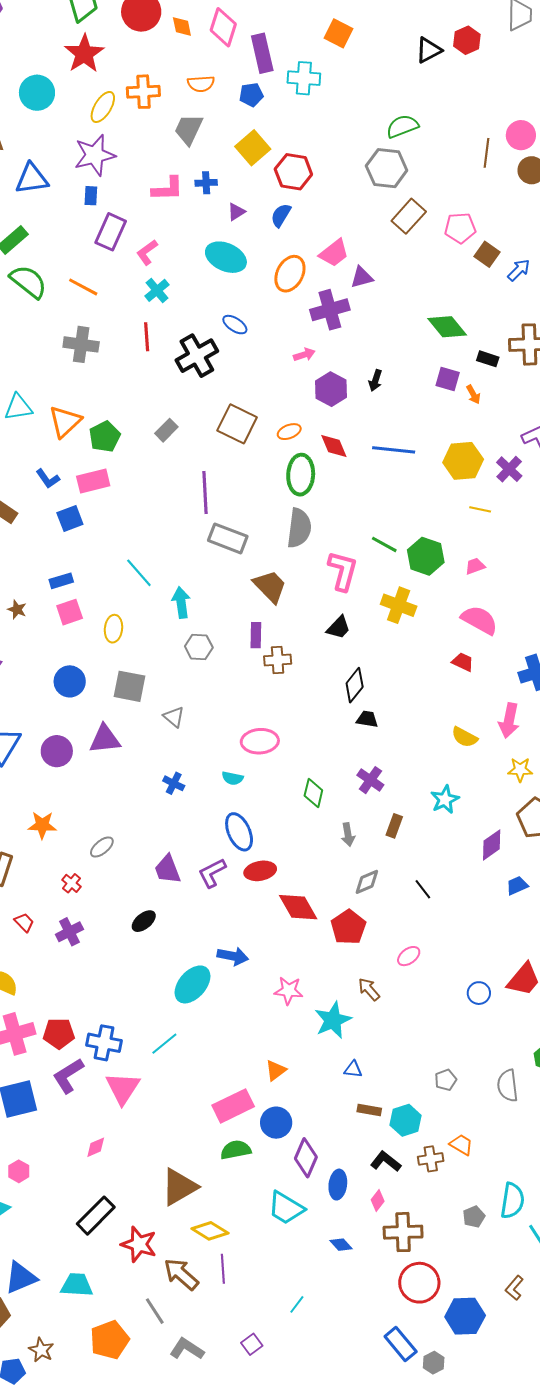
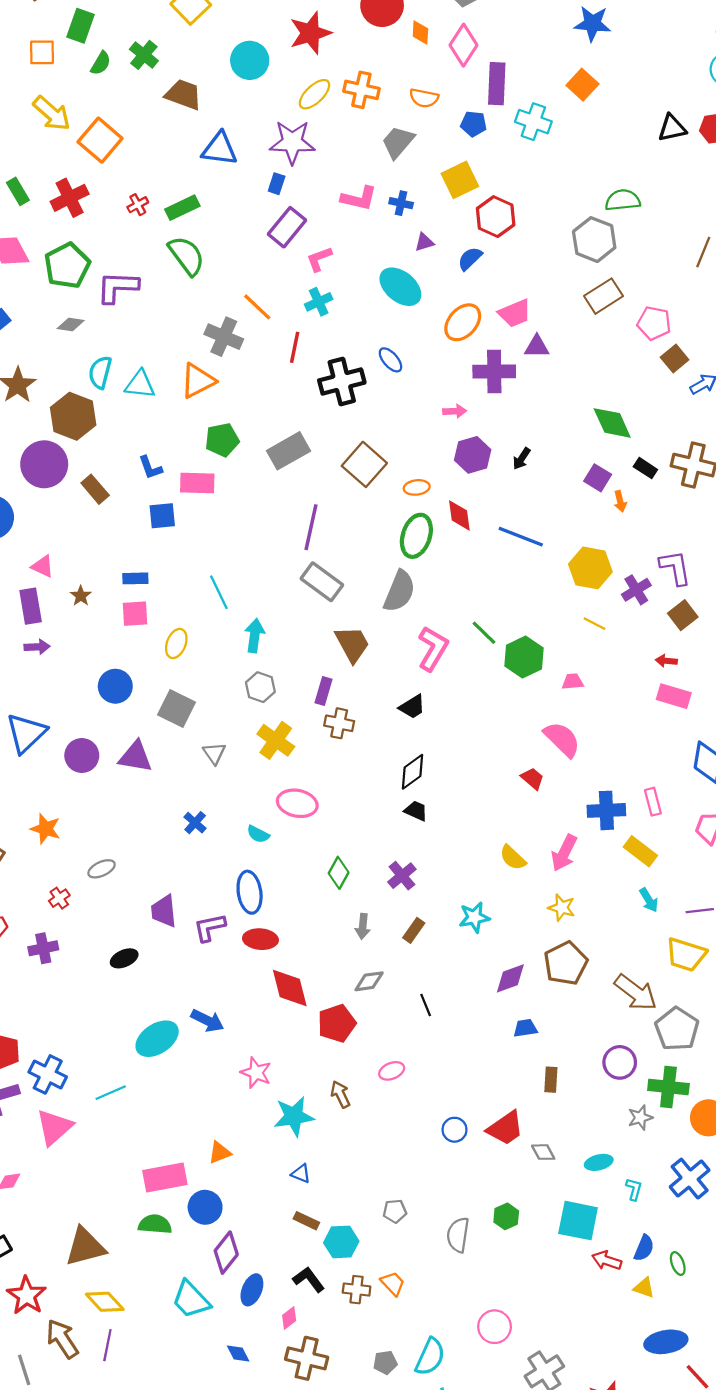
orange line: (83, 287) -> (257, 307), moved
orange triangle: (65, 422) -> (198, 381), moved
gray rectangle: (166, 430) -> (288, 451), size x1.6
yellow cross: (399, 605) -> (276, 740), moved

